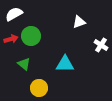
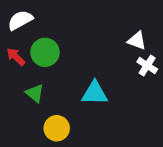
white triangle: (79, 22) -> (137, 41), moved, turned 40
red arrow: (11, 39) -> (16, 57), turned -120

